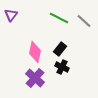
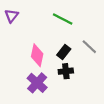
gray line: (84, 21) -> (89, 47), moved
black cross: (62, 67) -> (66, 71), turned -32

